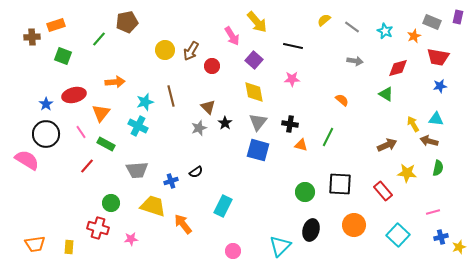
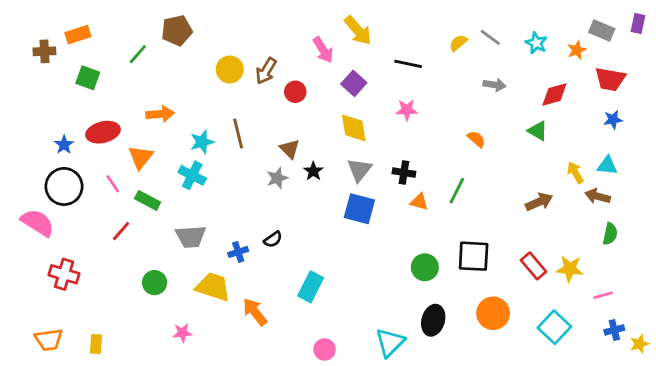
yellow semicircle: (324, 20) -> (458, 43), moved
yellow star: (407, 173) -> (570, 269), moved
red cross: (98, 228) -> (64, 274), moved

